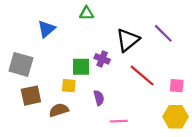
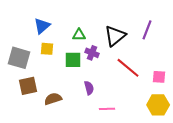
green triangle: (87, 13) -> (79, 35), moved
purple line: (163, 33) -> (147, 30), turned 66
yellow square: (69, 86) -> (47, 49), moved

